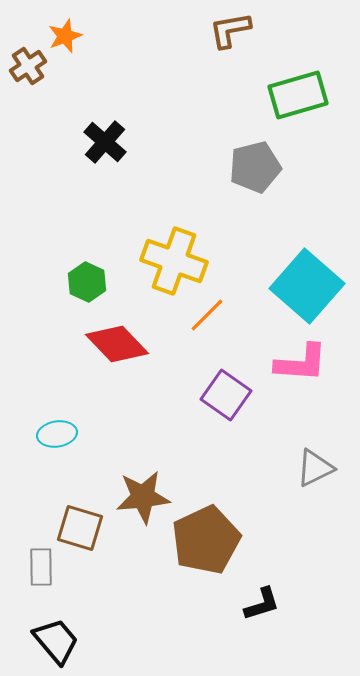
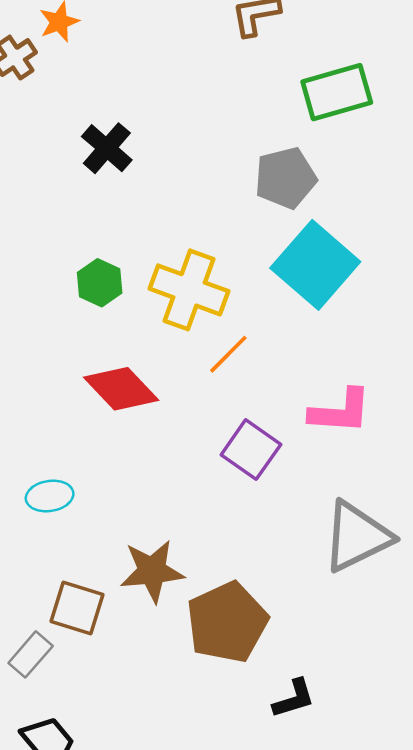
green hexagon: (87, 282) -> (100, 283), moved
cyan square: (307, 286) -> (315, 265), moved
gray triangle: (315, 468) -> (357, 537), size x1.6
gray rectangle: (41, 567) -> (31, 654), turned 42

